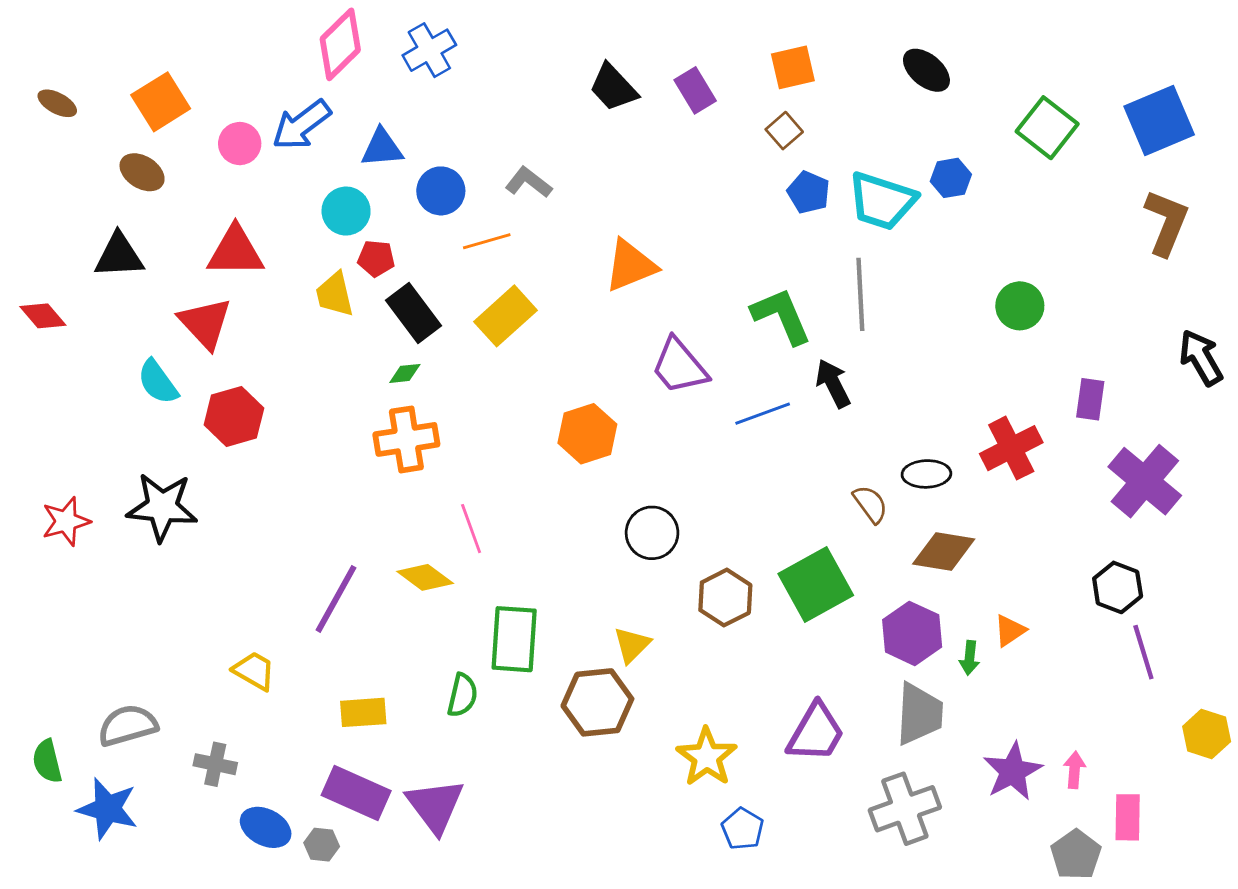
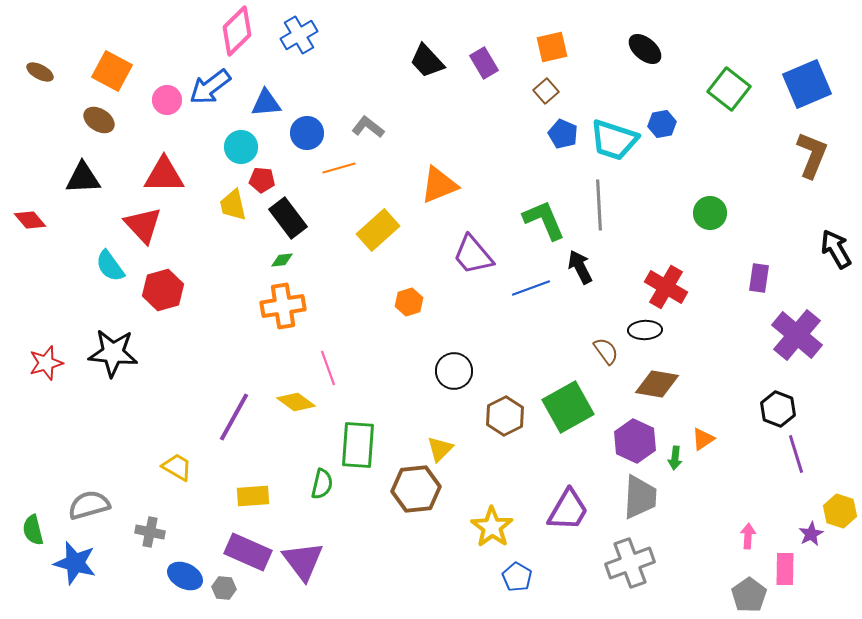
orange square: (161, 102) -> (112, 71), turned -30
yellow rectangle: (506, 316) -> (378, 230), moved
orange hexagon: (587, 434) -> (409, 302), size x0.7
red cross: (1011, 448) -> (666, 287), moved, turned -33
purple star: (1013, 771) -> (811, 534), moved, size x0.6

